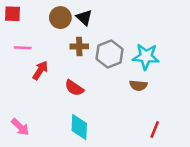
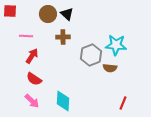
pink line: (23, 48) -> (26, 36), moved
gray hexagon: (109, 54) -> (91, 55), moved
red semicircle: (74, 88) -> (34, 79), moved
pink arrow: (20, 127) -> (32, 101), moved

